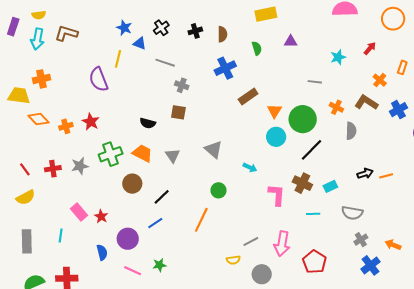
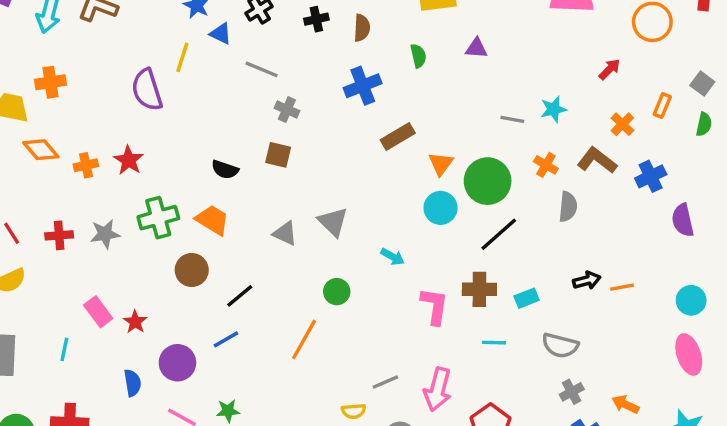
cyan star: (338, 57) -> (553, 109), moved
gray triangle: (173, 156) -> (285, 233), moved, turned -35
brown cross: (302, 183) -> (479, 289), turned -30

